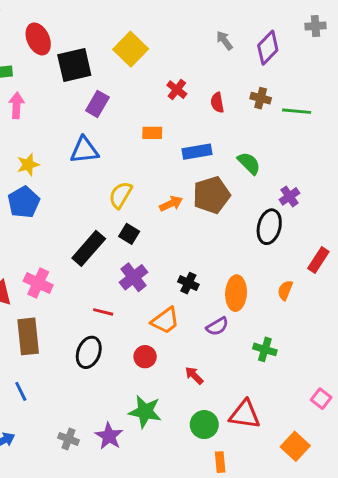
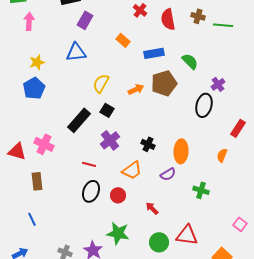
red semicircle: (217, 103) -> (168, 19), size x1.5
orange rectangle: (152, 133) -> (123, 40), turned 40
orange semicircle: (285, 290) -> (222, 155), moved
brown rectangle: (28, 336) -> (37, 181), size x0.7
black ellipse: (89, 352) -> (91, 191), moved

